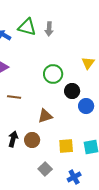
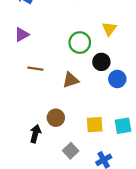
yellow triangle: (88, 63) -> (109, 29), moved
brown triangle: (45, 116) -> (71, 80), moved
black arrow: (13, 139) -> (35, 134), moved

